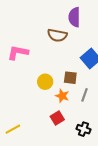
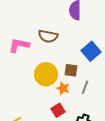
brown semicircle: (57, 35) -> (48, 36), moved
yellow circle: (45, 82) -> (46, 74), size x1.5

